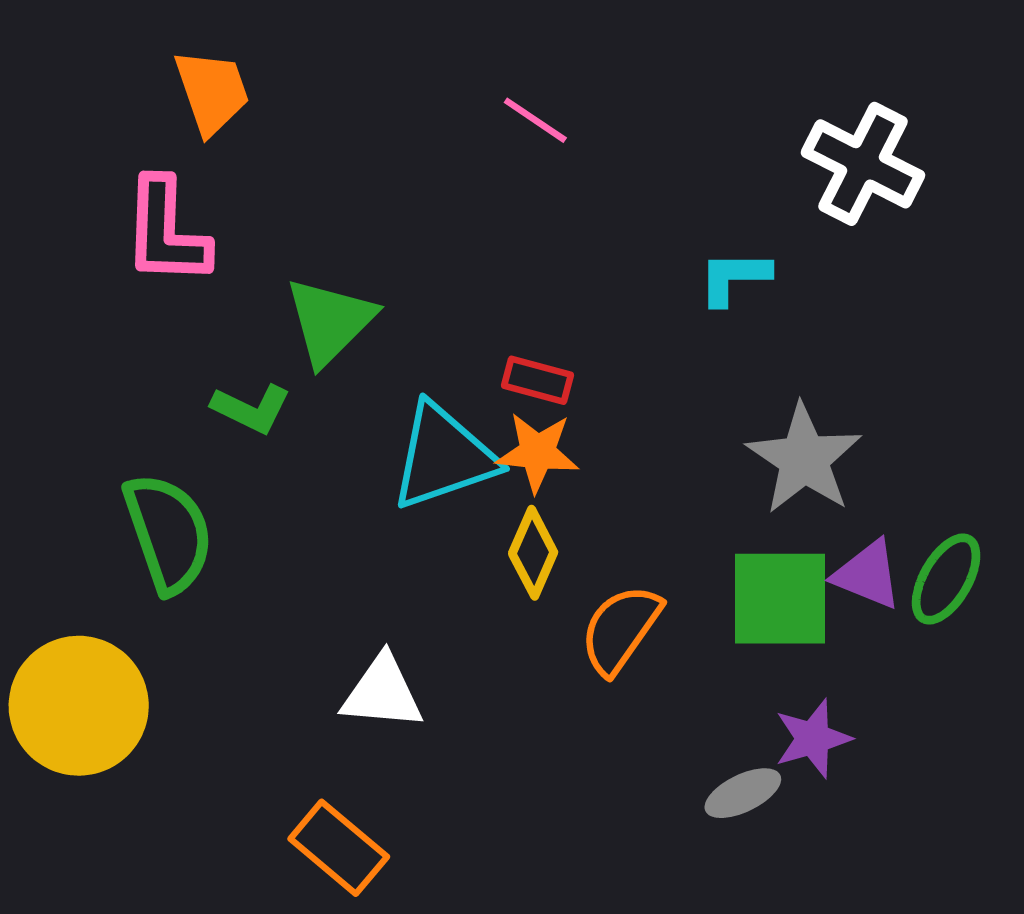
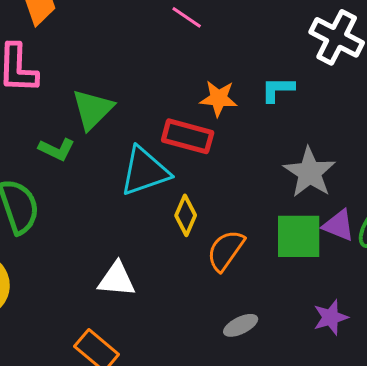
red rectangle: (537, 380) -> (188, 136), size x1.6
orange star: (537, 452) -> (219, 98), moved
purple star: (813, 739) -> (331, 317), moved
gray ellipse: (743, 793) -> (241, 325), moved

